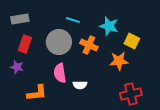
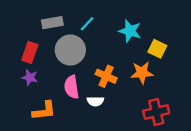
gray rectangle: (20, 19) -> (52, 23), moved
cyan line: (73, 20) -> (87, 24), turned -64
orange cross: (89, 45) -> (106, 76), moved
purple star: (17, 67) -> (30, 77), moved

